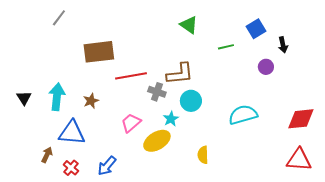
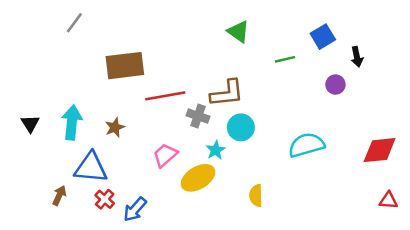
red triangle: (299, 160) -> (388, 201), moved, size x0.6
red cross: (71, 168) -> (105, 199), moved

